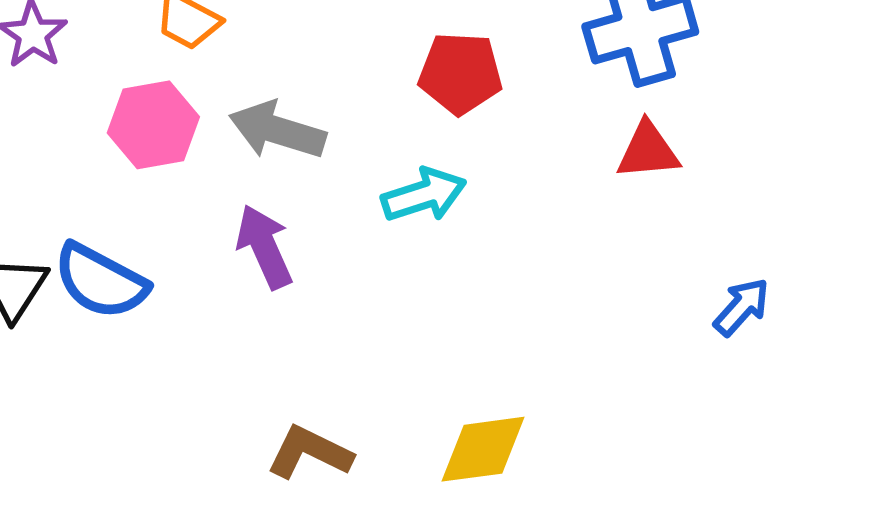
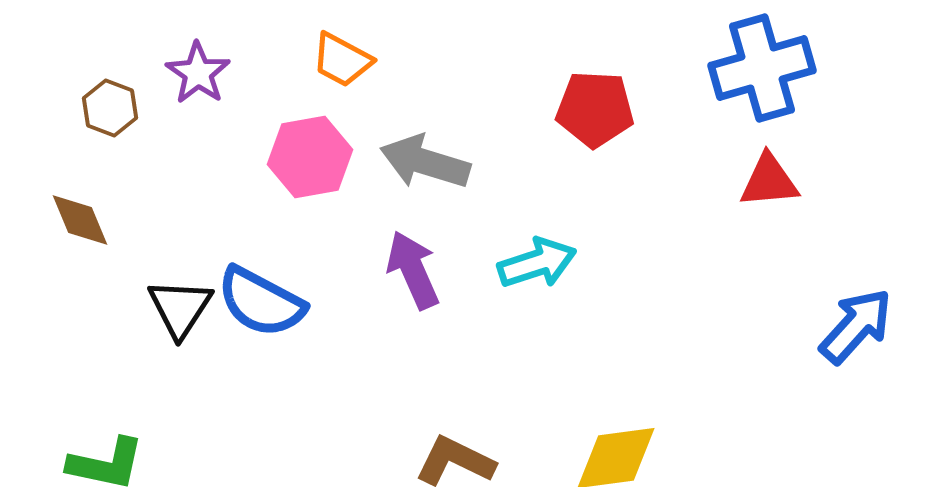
cyan arrow: (424, 195) -> (537, 263), moved
blue arrow: (742, 307) -> (856, 326), size x1.4

